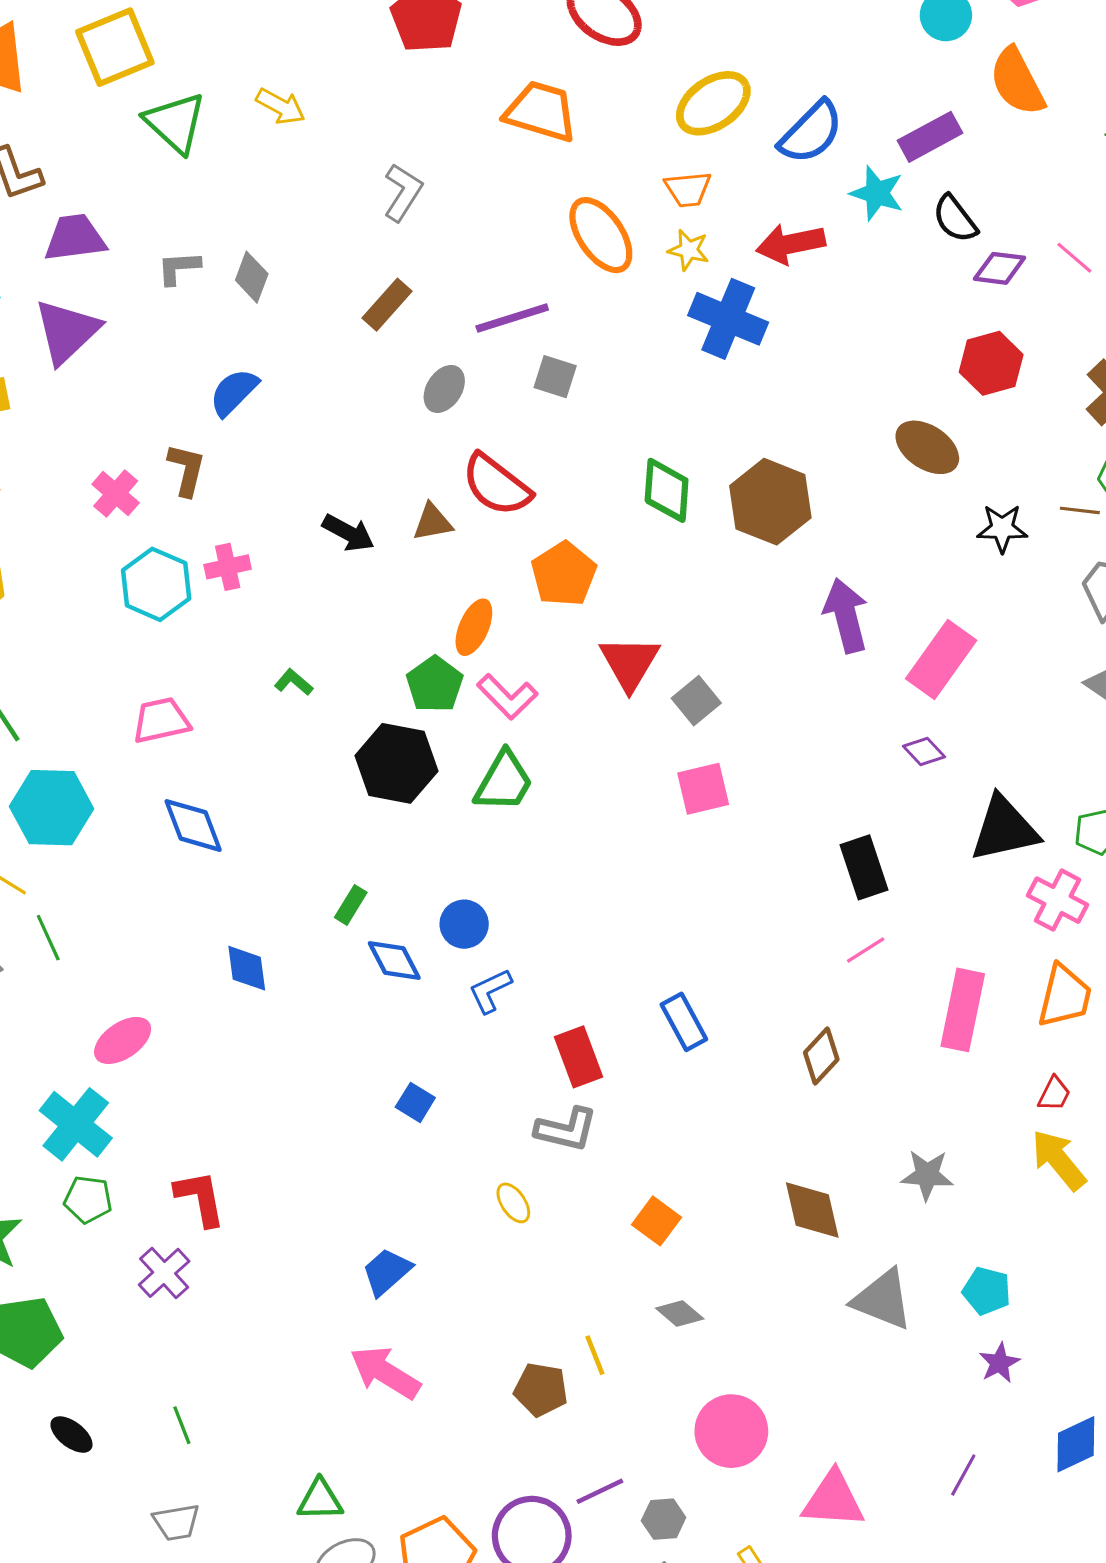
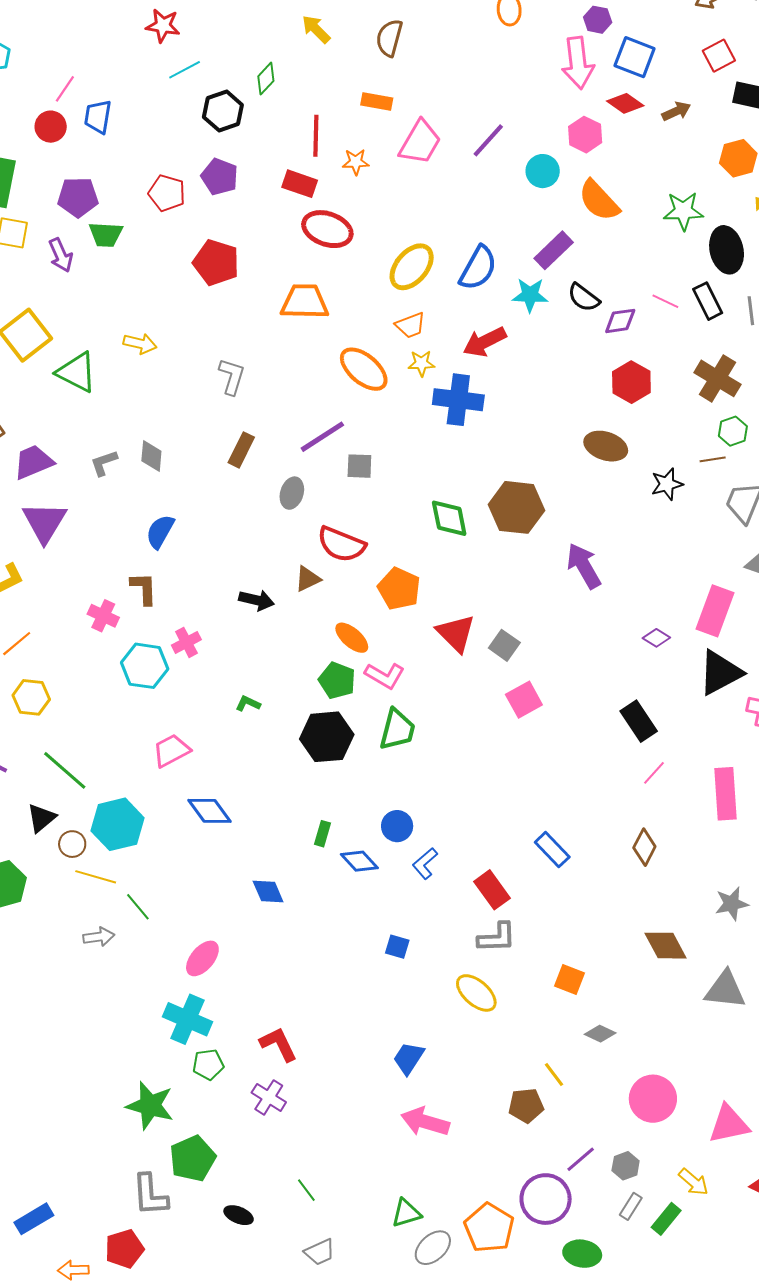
orange ellipse: (474, 627) -> (352, 638), turned -57
pink rectangle: (941, 660) -> (715, 611), moved
yellow ellipse: (513, 1203) -> (476, 993), size x1.6

